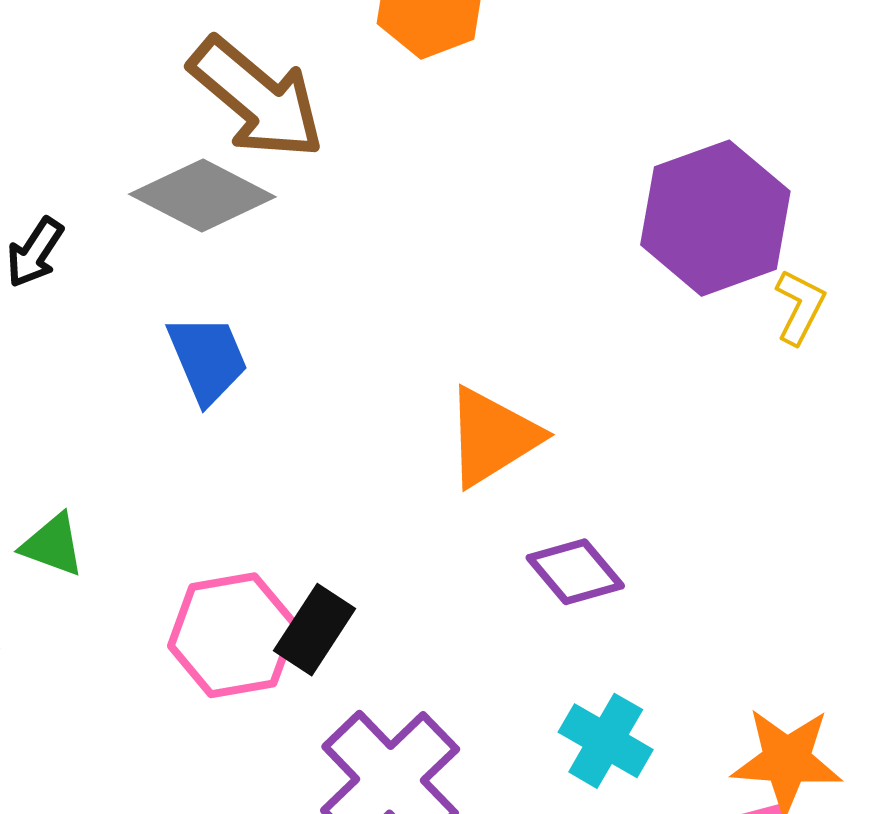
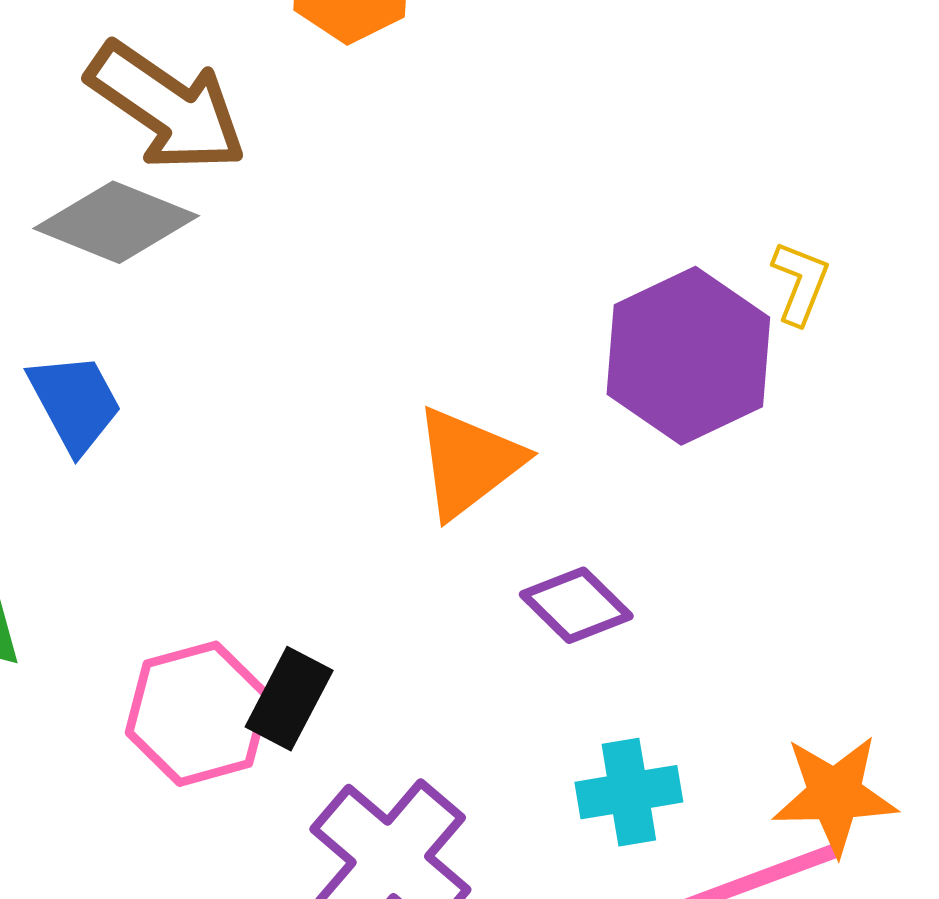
purple hexagon: (715, 218) -> (688, 356), moved
blue trapezoid: (208, 359) -> (75, 403), moved
cyan cross: (606, 741) -> (629, 792), turned -34

